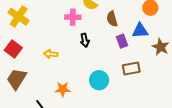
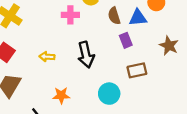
blue triangle: (140, 31) -> (138, 18), moved
black arrow: (85, 40) -> (86, 55), moved, size x1.6
cyan circle: (99, 80) -> (109, 94), moved

